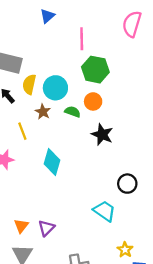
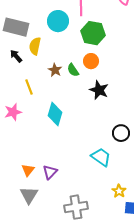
cyan circle: (55, 88) -> (58, 21), moved
brown star: (43, 112) -> (55, 70), moved
green semicircle: (73, 112) -> (73, 70), turned -144

